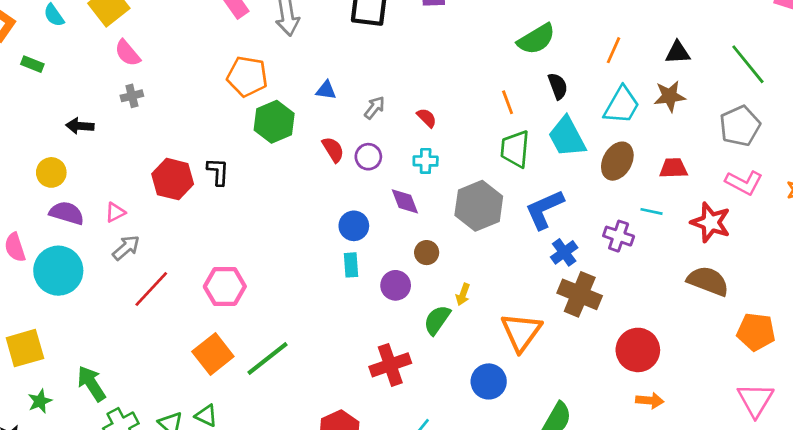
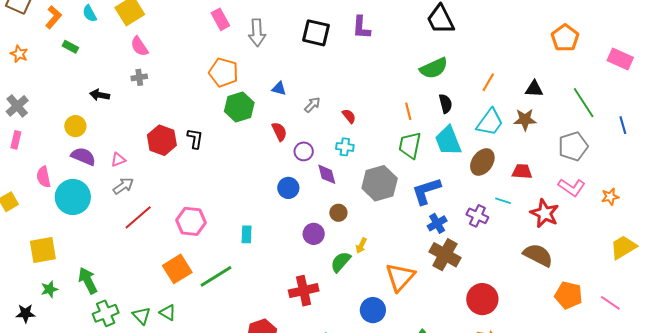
purple circle: (368, 157) -> (304, 151), moved
cyan rectangle: (351, 265) -> (247, 234), moved

